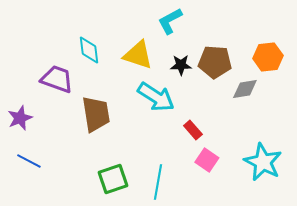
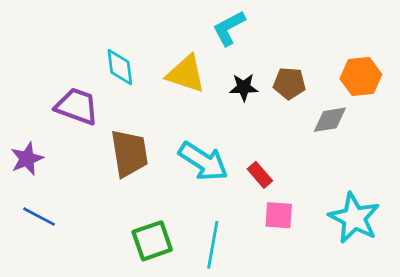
brown pentagon: (215, 62) -> (289, 83), size x0.7
cyan arrow: (156, 97) -> (203, 161), moved
pink square: (207, 160) -> (279, 215), turned -30

